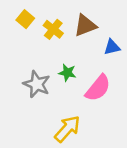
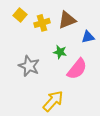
yellow cross: (53, 29) -> (42, 23), turned 35
green star: (67, 73) -> (60, 52), moved

